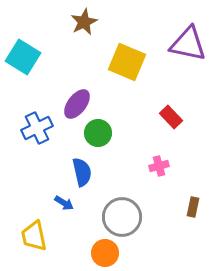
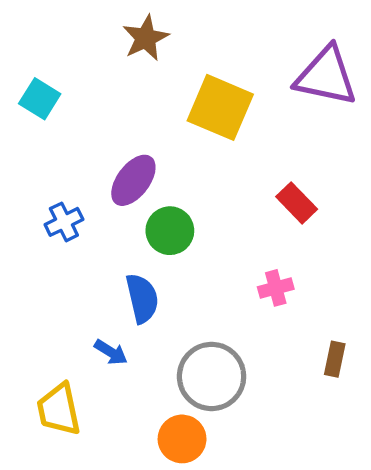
cyan square: (23, 57) -> (40, 99), size x0.7
blue cross: (37, 128) -> (64, 222), size x0.7

